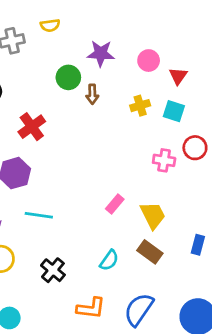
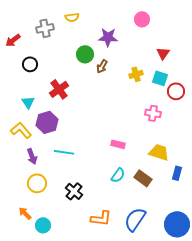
pink circle: (149, 61) -> (142, 19), moved
brown arrow: (92, 94) -> (102, 66), turned 32
red circle: (195, 148) -> (176, 91), moved
pink rectangle: (115, 204) -> (118, 144), turned 64
yellow trapezoid: (153, 215) -> (159, 152), moved, turned -45
cyan semicircle: (109, 260) -> (118, 175), moved

